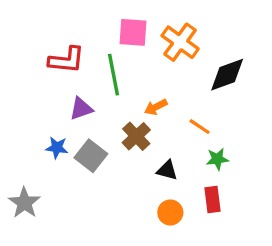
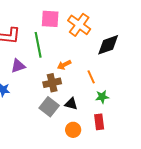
orange line: (200, 127) -> (91, 77), turned 32
brown cross: (136, 136) -> (52, 83), turned 30
gray square: (91, 156) -> (49, 107), moved

